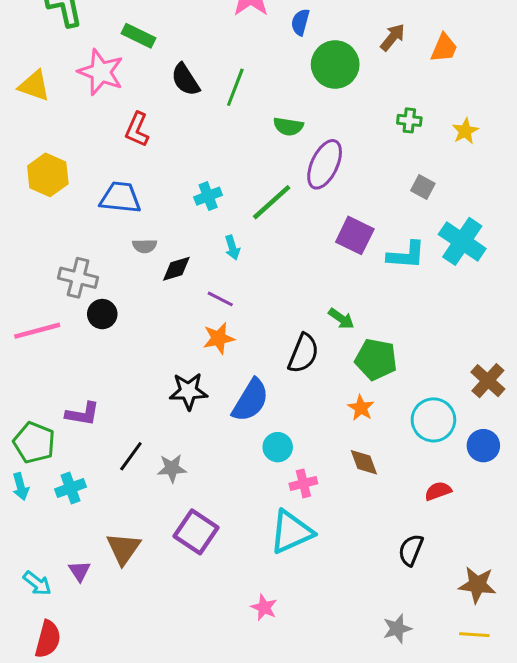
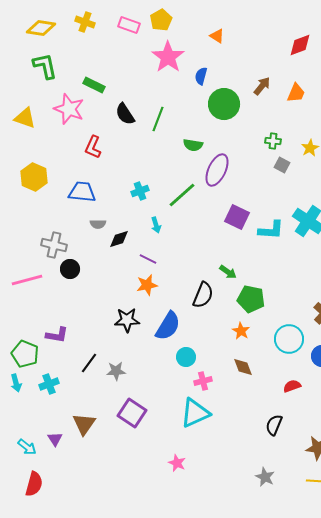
gray square: (423, 187) -> (282, 165), moved
gray star: (397, 629) -> (265, 477), turned -30

